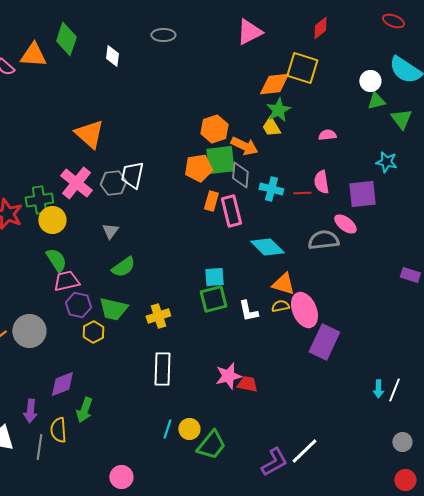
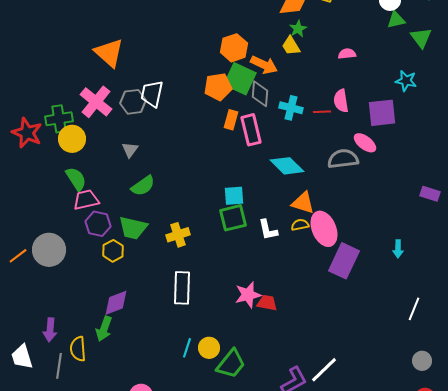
green star: (278, 110) -> (298, 29), size x0.7
green square: (220, 160) -> (240, 79), turned 32
purple diamond: (62, 384) -> (116, 303), moved
cyan arrow: (378, 389) -> (398, 249), moved

